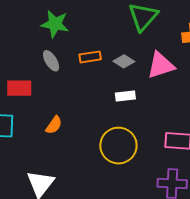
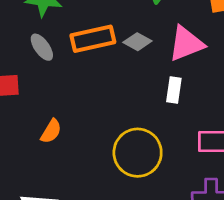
orange rectangle: (90, 57) -> (93, 39), size x1.5
white rectangle: (125, 96) -> (174, 90), moved, turned -72

